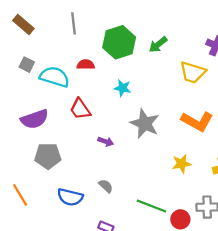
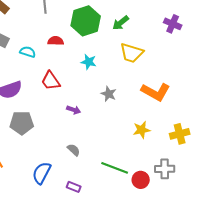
yellow trapezoid: (193, 72) -> (132, 53), moved
cyan semicircle: (55, 77) -> (28, 52), size x0.6
gray star: (145, 124) -> (109, 94), size x0.6
blue semicircle: (70, 197) -> (42, 173), moved, turned 105

